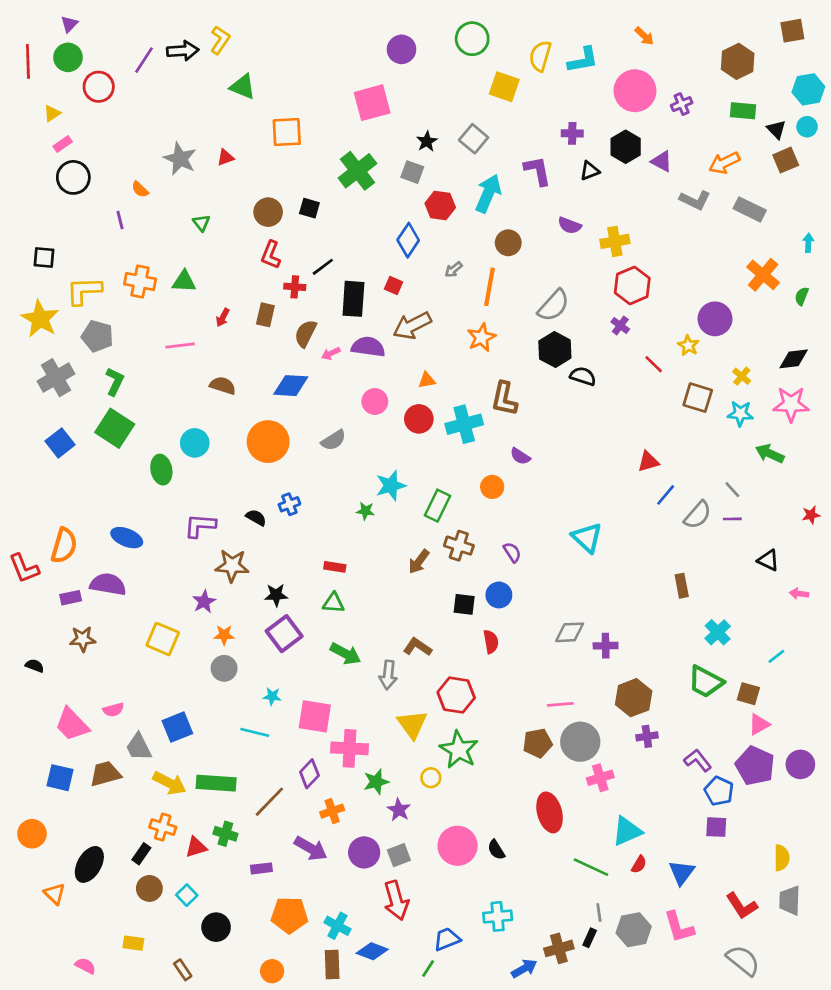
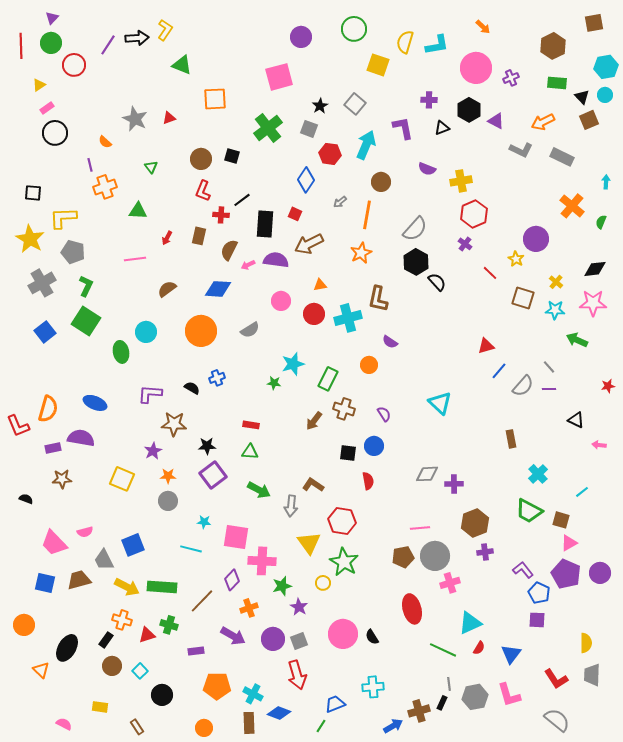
orange cross: (140, 281) -> (105, 187), moved, turned -30
black semicircle: (583, 376) -> (437, 282), turned 30
brown semicircle: (223, 386) -> (167, 289), turned -54

